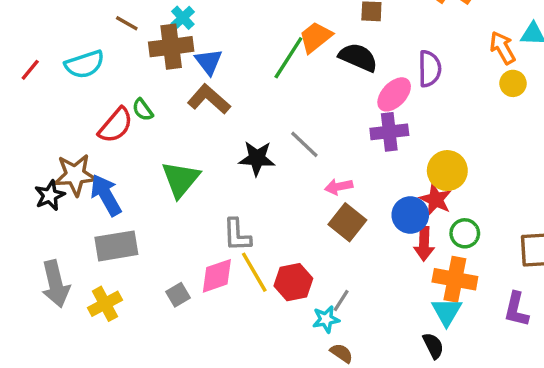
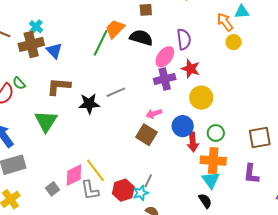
brown L-shape: (209, 99) -> (59, 86), moved, turned -30
gray line: (304, 144) -> (116, 92), turned -60
pink arrow: (339, 187) -> (154, 114), moved
red star: (436, 200) -> (191, 69), moved
gray L-shape: (237, 235) -> (90, 190), moved
red hexagon: (293, 282) -> (123, 190), moved

